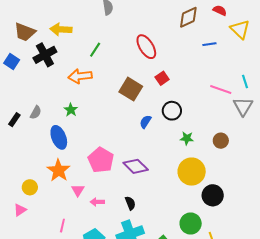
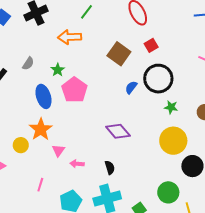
black circle: (172, 111) -> (158, 79), size x1.5
gray semicircle: (36, 112) -> (28, 63), moved
pink pentagon: (101, 160) -> (74, 90), moved
yellow circle: (30, 187) -> (21, 145), moved

